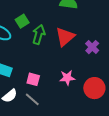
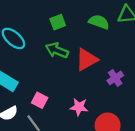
green square: (22, 21) -> (58, 22), moved
green arrow: (39, 34) -> (57, 50), turned -96

